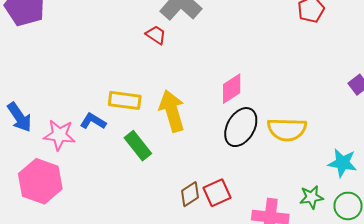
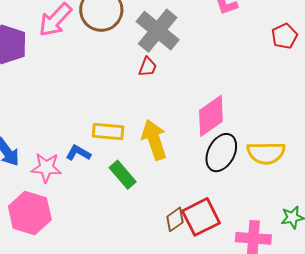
red trapezoid: (156, 35) -> (148, 67), moved, turned 80
pink diamond: (232, 89) -> (211, 116), size x1.4
red square: (217, 193) -> (201, 217), size x1.4

